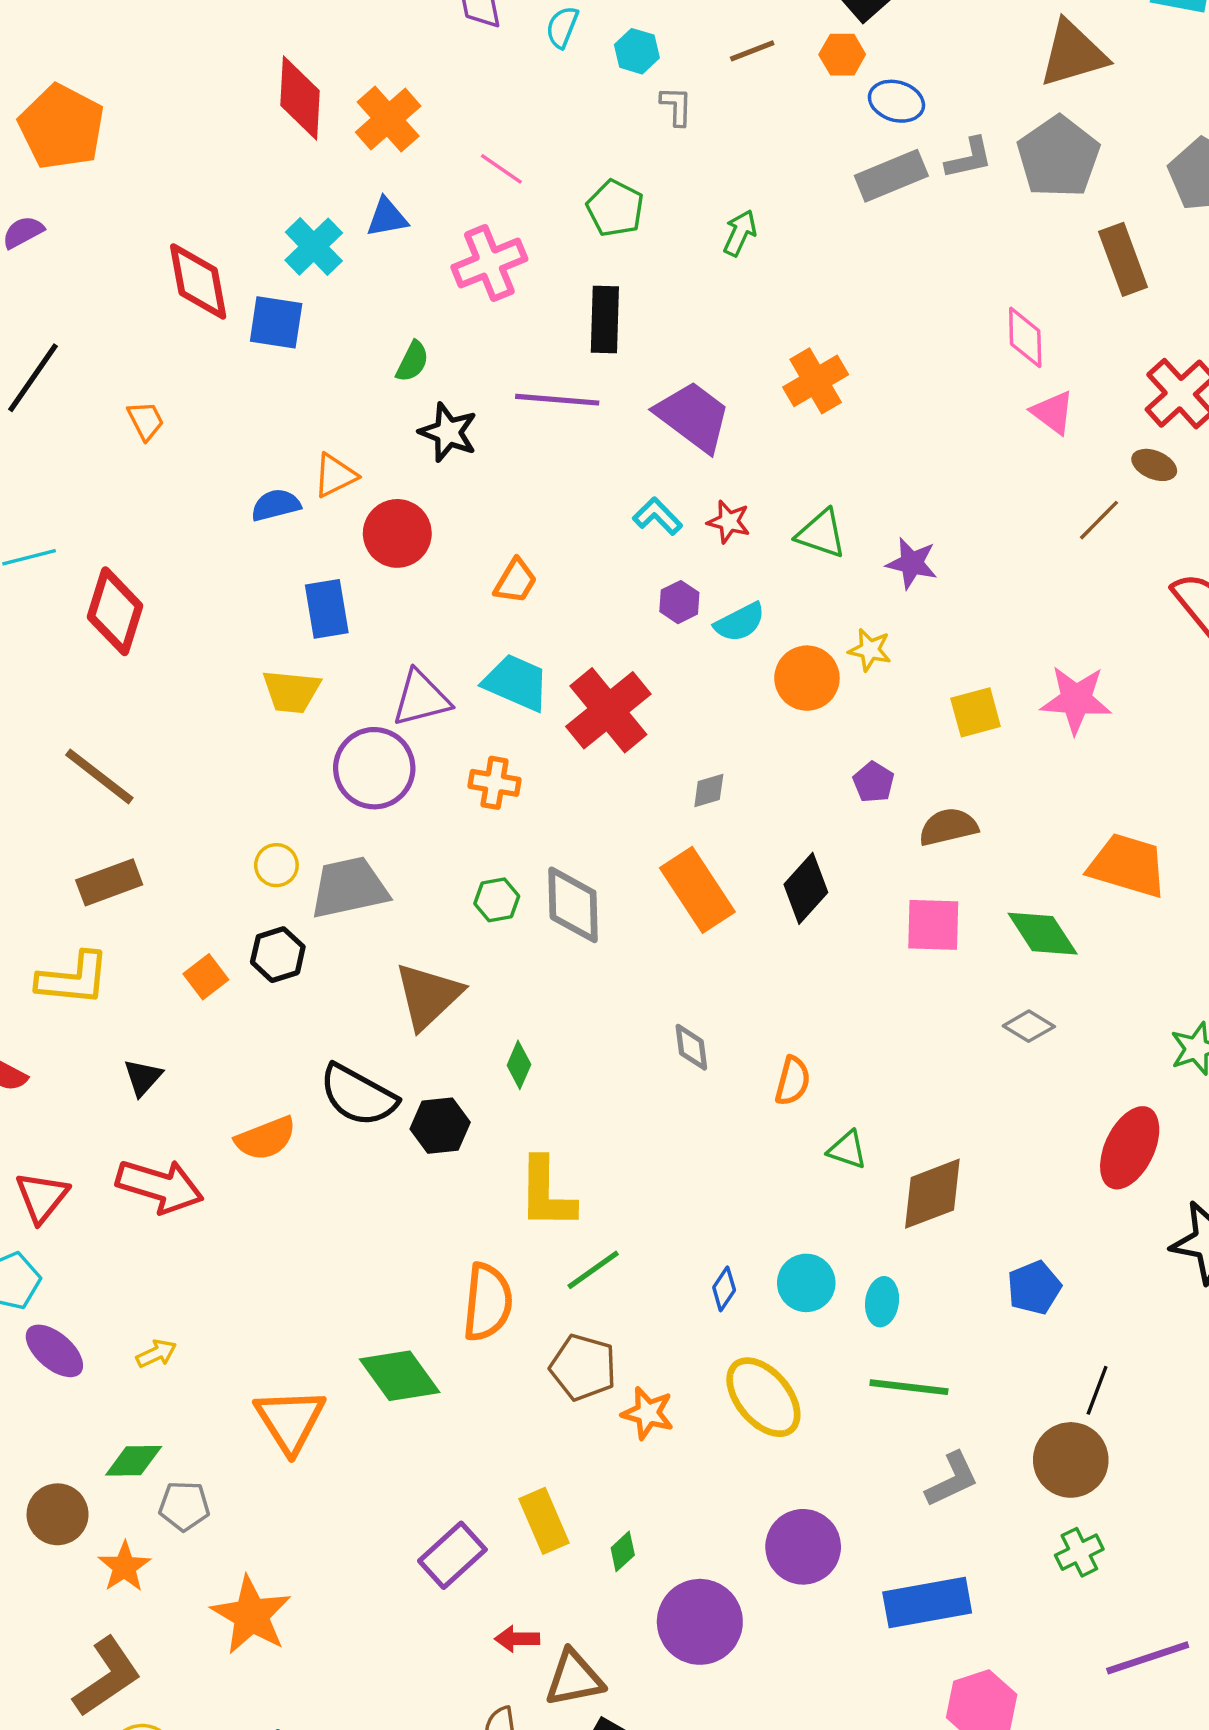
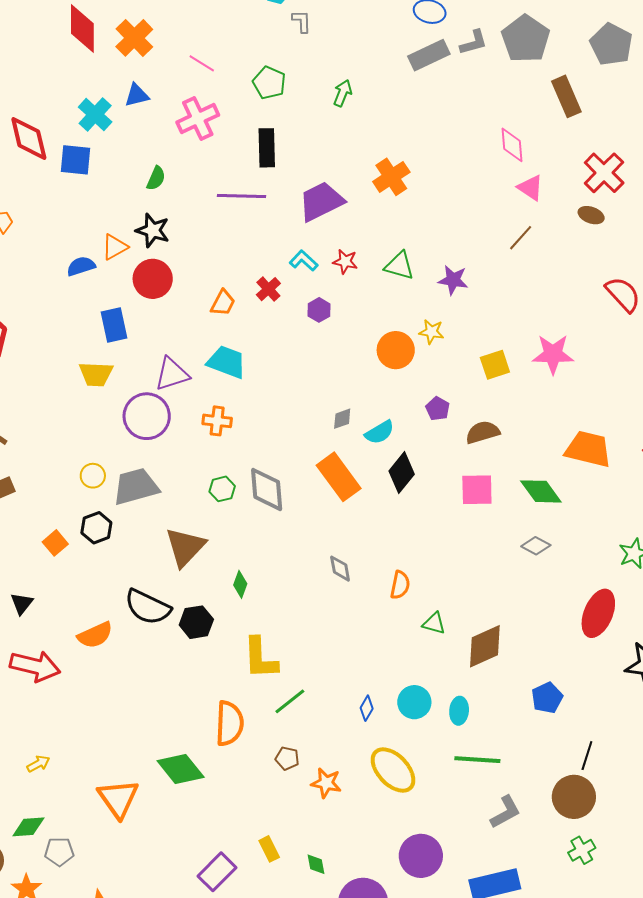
purple trapezoid: (693, 416) -> (321, 201), turned -60
black star: (448, 432) -> (153, 230), moved
brown line: (1099, 520) -> (521, 238), moved
cyan semicircle: (740, 622) -> (380, 432), moved
red cross: (608, 710) -> (268, 289), moved, size x0.5
brown pentagon: (583, 1367) -> (287, 758), size x0.6
yellow rectangle: (544, 1521) -> (269, 849), size x0.7
green diamond: (623, 1551) -> (316, 864), turned -55

